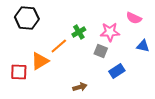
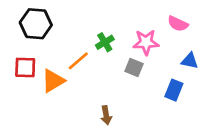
blue rectangle: (117, 71) -> (174, 90), moved, turned -35
red square: (19, 72) -> (25, 67), moved
brown arrow: (80, 87) -> (106, 115), turned 96

